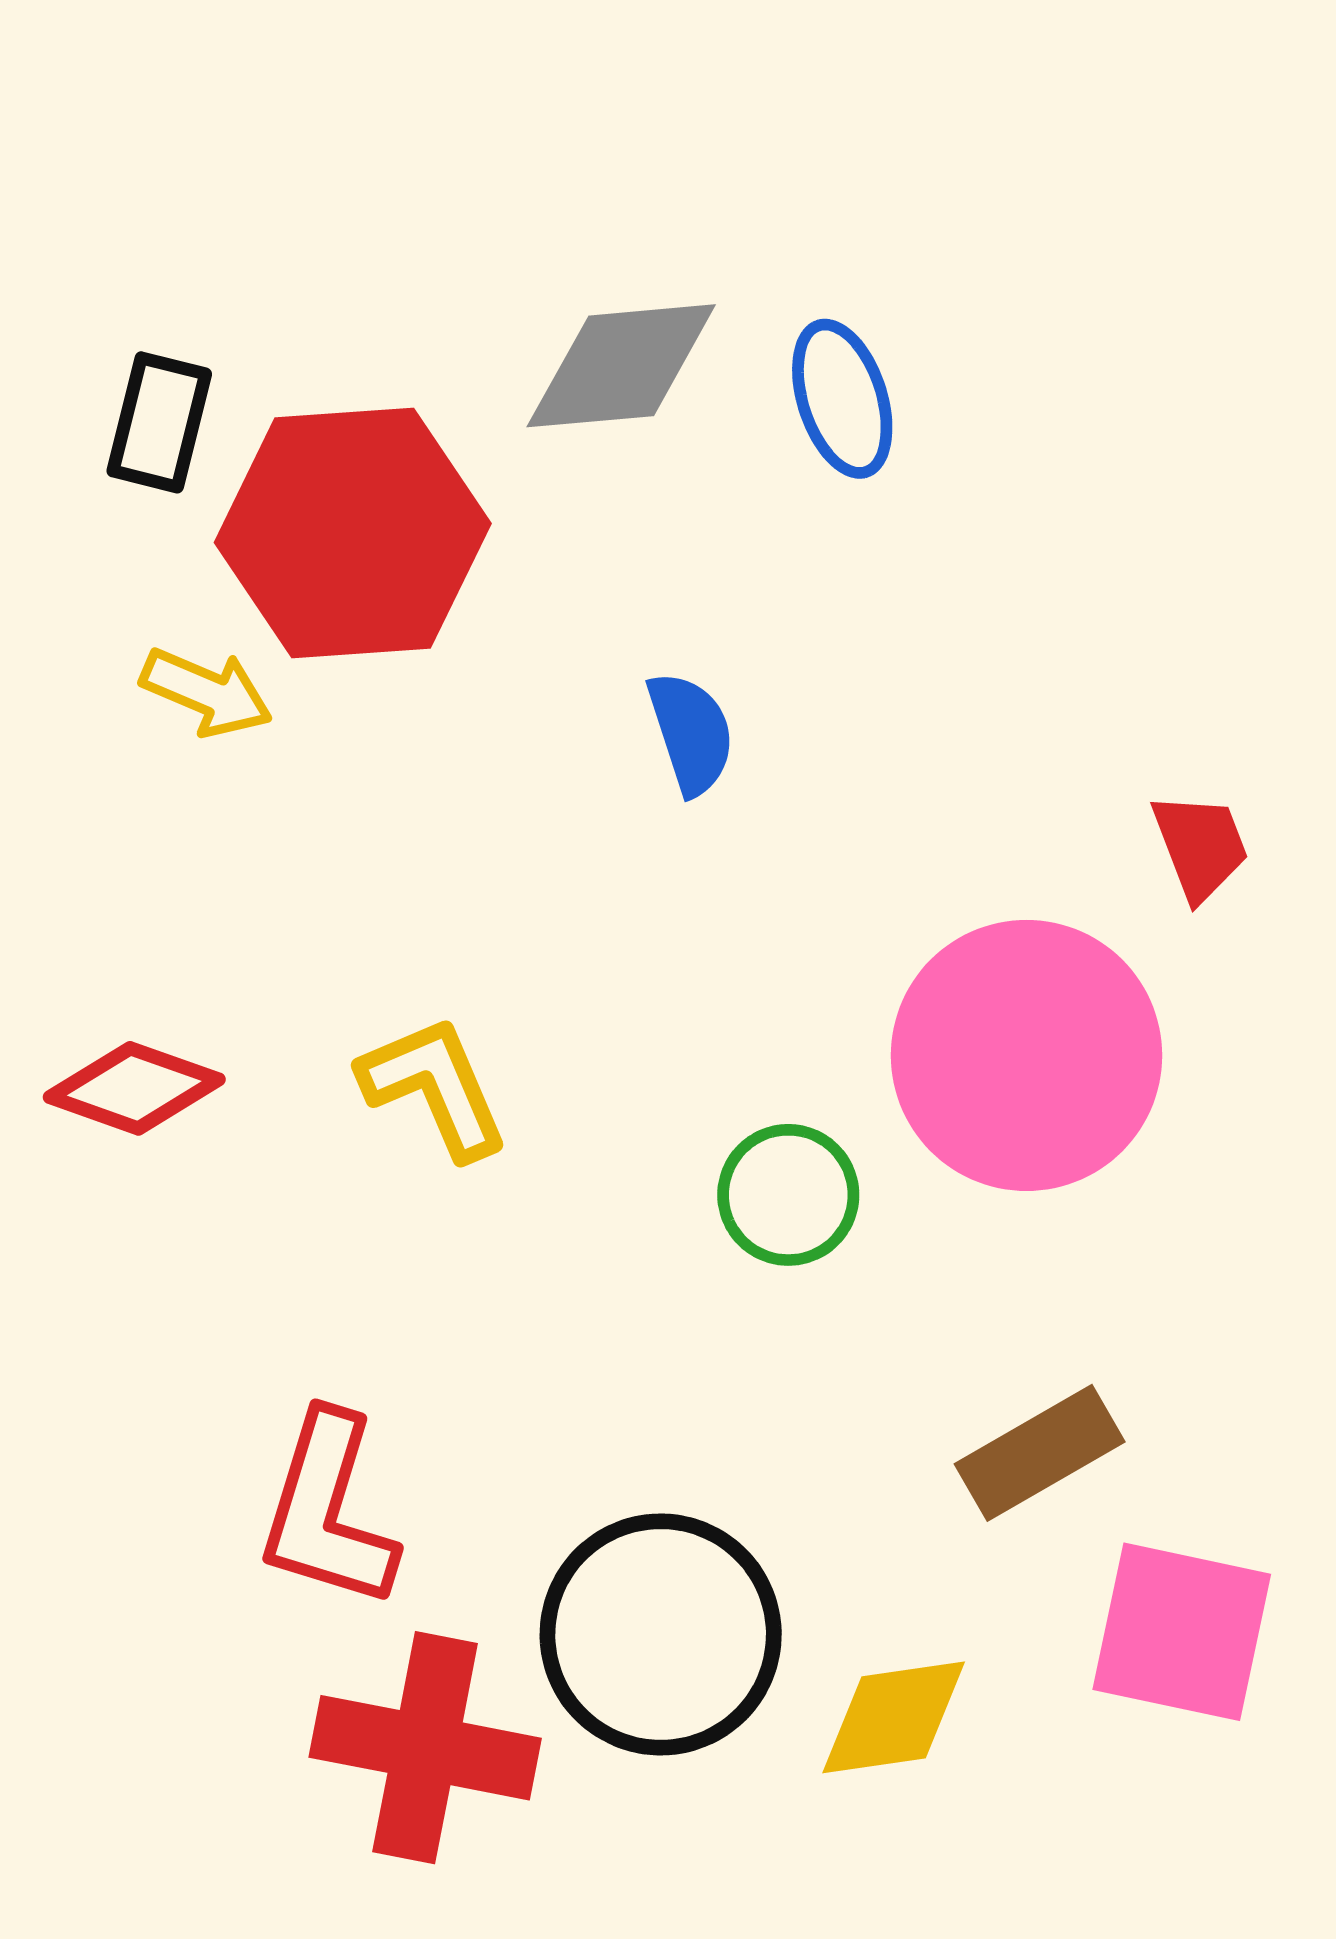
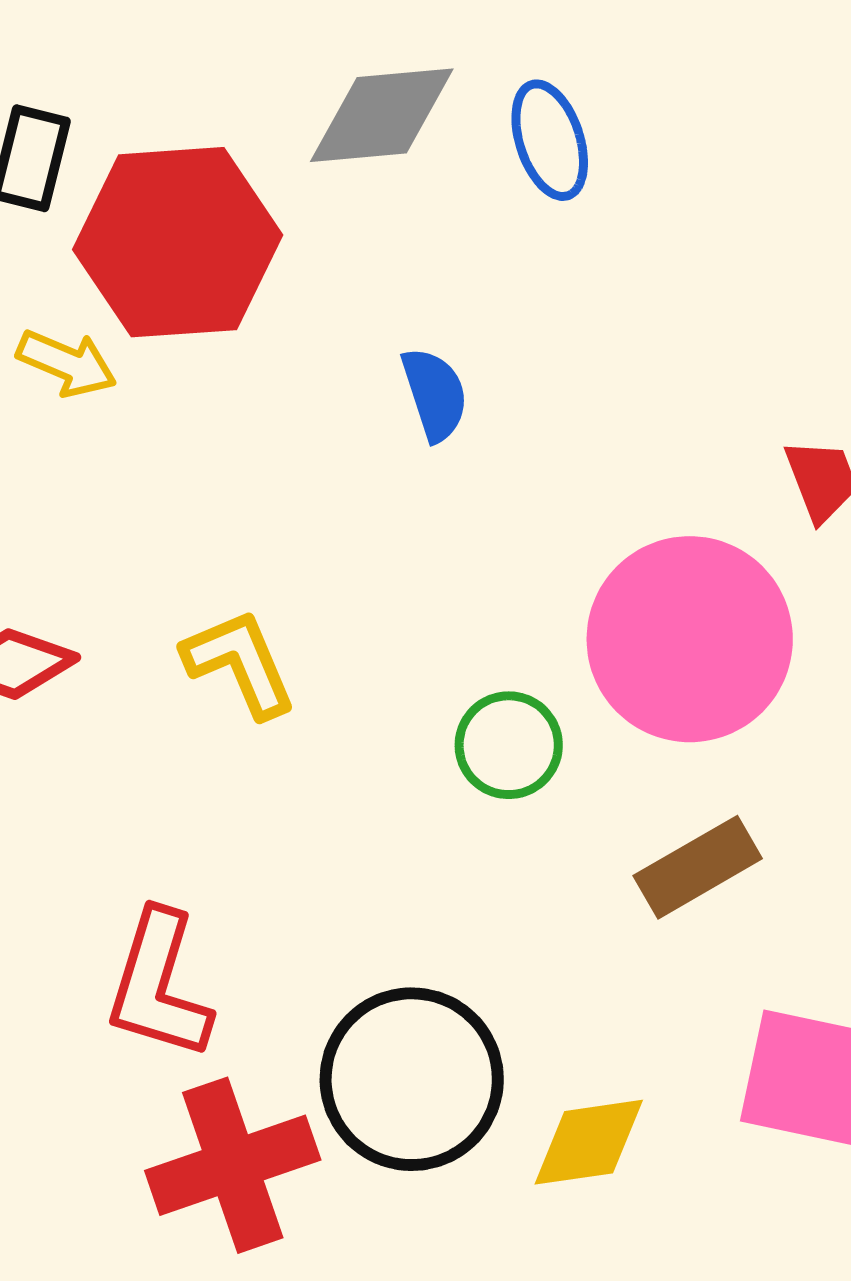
brown rectangle: (1040, 1453) -> (698, 867), moved
red cross: (425, 1748) -> (233, 1165), turned -30

